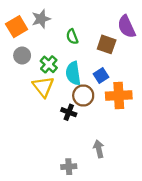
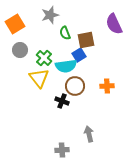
gray star: (41, 19) -> (50, 15), moved
brown square: (107, 44) -> (86, 40), moved, turned -30
cyan semicircle: (73, 73) -> (66, 66), turned -90
blue square: (101, 76) -> (79, 55), moved
orange cross: (119, 95) -> (107, 86), size x0.6

